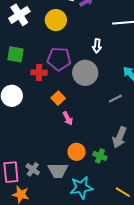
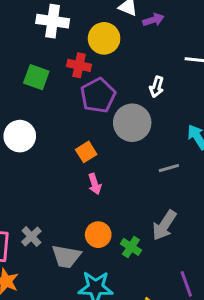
white cross: (19, 15) -> (53, 21), turned 30
purple pentagon: (59, 59) -> (98, 95), turned 30
red cross: (39, 73) -> (79, 65), moved
gray cross: (33, 169) -> (31, 236), moved

